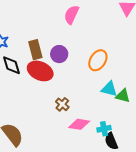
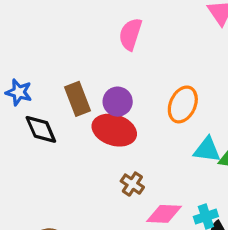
red ellipse: (40, 71) -> (114, 130), moved

